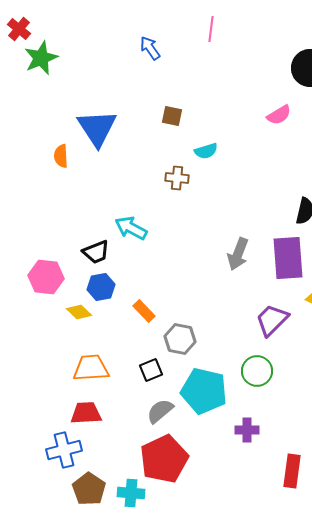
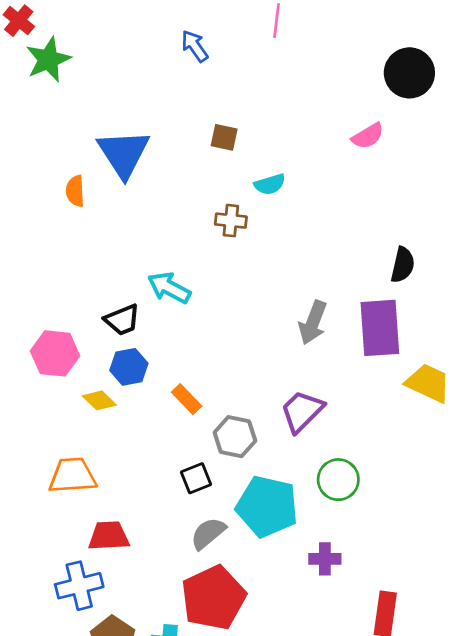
purple trapezoid: (272, 320) -> (302, 411), moved
orange trapezoid: (91, 368) -> (72, 476), moved

